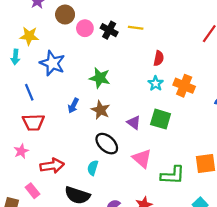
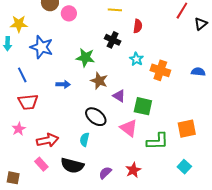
black cross: (109, 30) -> (113, 40), moved
red semicircle: (159, 58) -> (138, 26), moved
orange cross: (184, 86) -> (160, 70), moved
blue arrow: (73, 106) -> (63, 84), turned -112
brown star: (101, 110) -> (99, 81), moved
green square: (161, 119) -> (143, 106), moved
pink rectangle: (32, 191) -> (41, 164), moved

